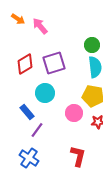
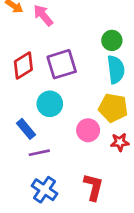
purple line: (37, 130) -> (39, 153), turned 42
blue cross: (29, 158) -> (45, 190), moved

